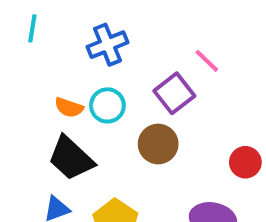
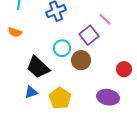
cyan circle: (107, 105) -> (62, 48), moved
orange semicircle: (69, 107) -> (15, 32), moved

